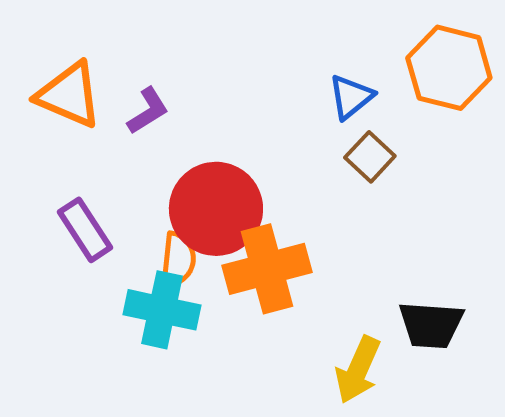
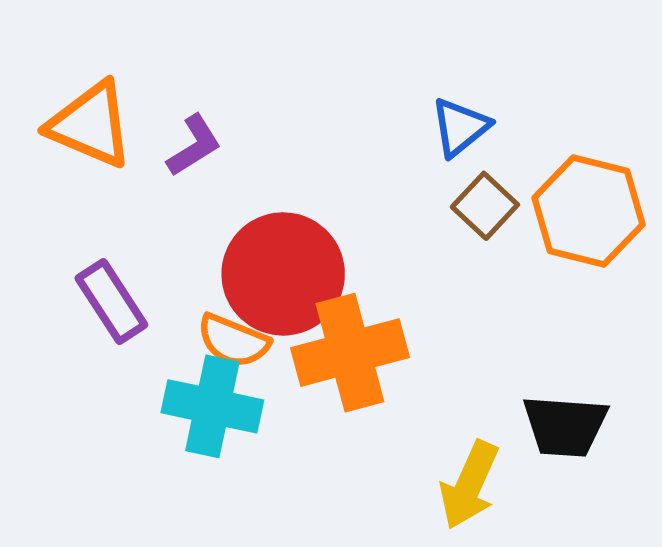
orange hexagon: (449, 68) -> (589, 211), moved
orange semicircle: (178, 260) -> (233, 341), turned 106

